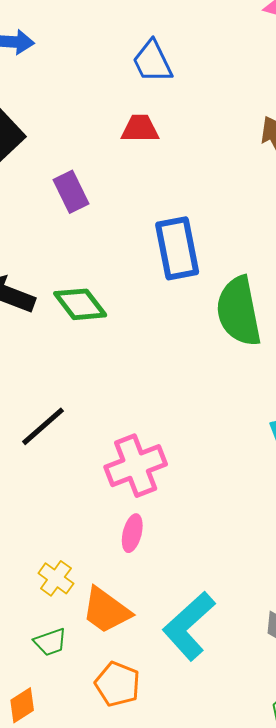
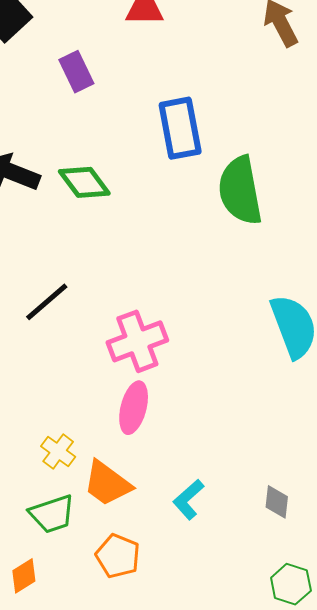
pink ellipse: (132, 533) -> (134, 408), size x1.4
cyan L-shape: (189, 626) -> (188, 499), size x0.6
green trapezoid: (50, 642) -> (52, 514), size x1.4

